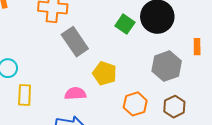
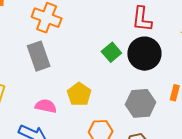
gray rectangle: (75, 42) -> (39, 56), moved

